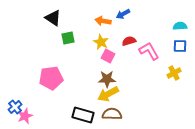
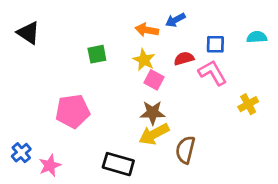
black triangle: (53, 18) -> (28, 33), moved
blue square: (180, 46) -> (215, 44), moved
brown semicircle: (112, 114) -> (185, 150), moved, turned -78
pink star: (25, 116) -> (50, 165), moved

